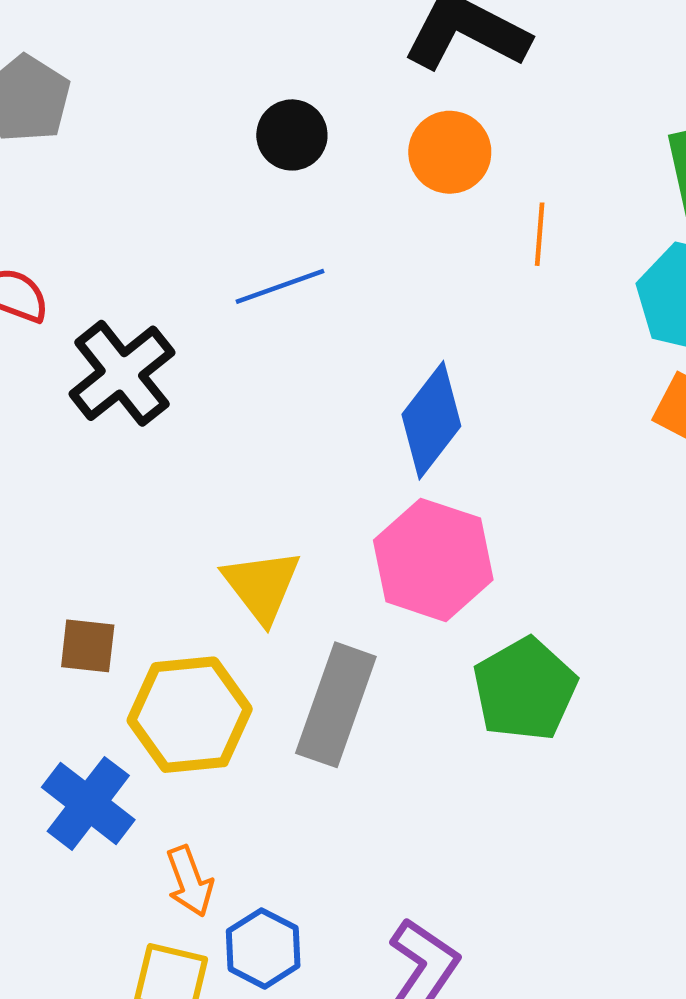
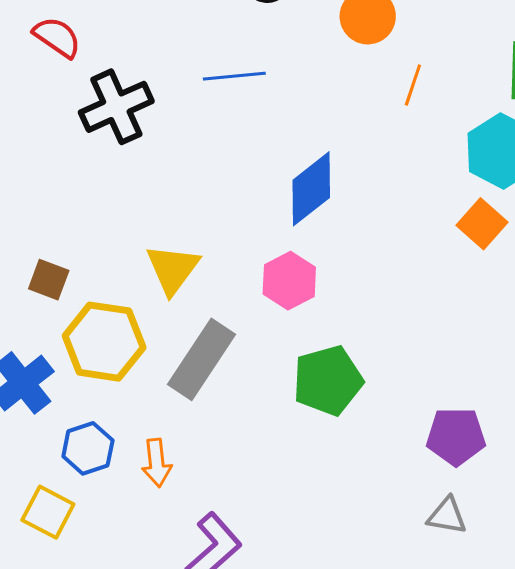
pink hexagon: (433, 560) -> (289, 281), size x0.7
orange arrow: (190, 881) -> (157, 463), moved
blue hexagon: (263, 948) -> (88, 448), moved

